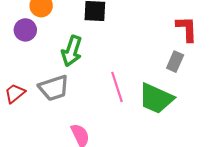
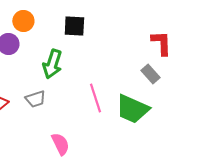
gray rectangle: (175, 62) -> (150, 74), turned -66
gray trapezoid: (54, 88) -> (35, 99), size x0.7

